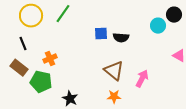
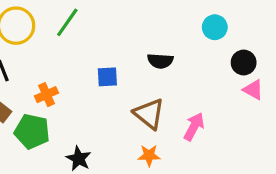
black circle: (174, 15) -> (244, 62), moved
cyan circle: (158, 26) -> (215, 27), moved
blue square: (101, 34) -> (107, 77), moved

